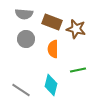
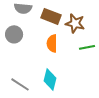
gray circle: (26, 39) -> (14, 34), moved
green line: (78, 70) -> (87, 47), moved

